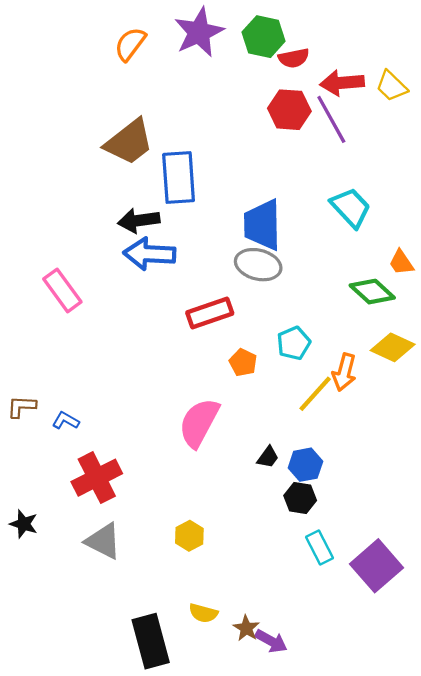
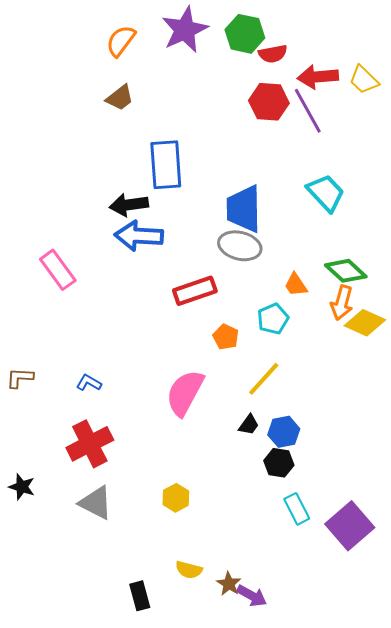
brown trapezoid: (129, 142) -> (120, 98), moved, size x0.6
orange trapezoid: (401, 262) -> (296, 285), moved
orange arrow: (344, 372) -> (342, 303), moved
yellow line: (315, 394) -> (264, 379), moved
blue L-shape: (66, 421) -> (89, 383), moved
black rectangle: (151, 641) -> (140, 596), size x0.6

